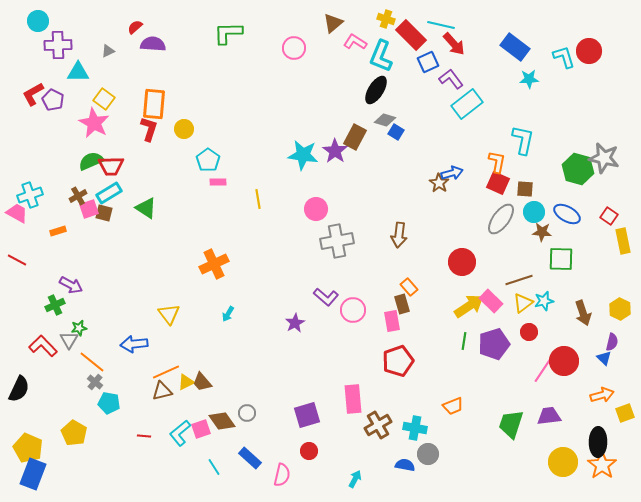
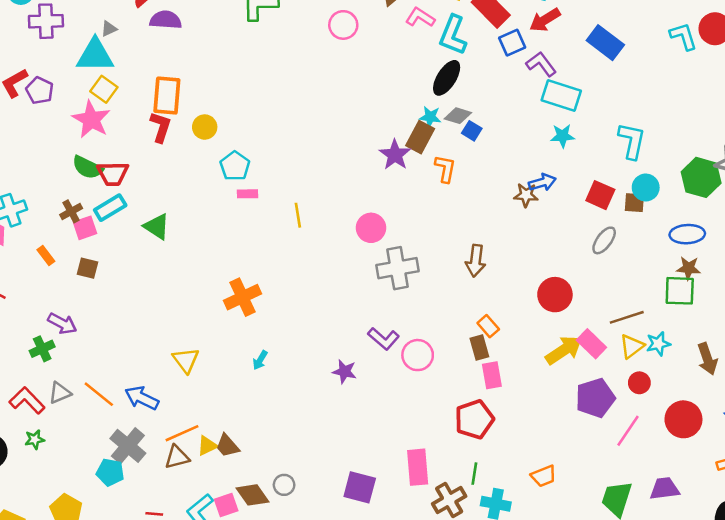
red arrow: (454, 44) -> (545, 20), turned 100
blue rectangle: (515, 47) -> (605, 43), moved
cyan triangle: (78, 72) -> (95, 55), moved, size x1.4
cyan star: (529, 79) -> (563, 136), moved
cyan rectangle: (467, 104) -> (561, 96), turned 56
cyan star: (303, 155) -> (430, 117), moved, size x0.6
green semicircle: (91, 161) -> (87, 167), turned -130
orange L-shape: (497, 162) -> (445, 169), moved
brown star: (439, 183) -> (526, 195), turned -30
cyan circle: (534, 212) -> (646, 187), moved
brown square: (104, 213) -> (87, 268), moved
blue ellipse: (567, 214) -> (687, 234), turned -32
gray ellipse: (501, 219) -> (604, 240), size x0.7
orange rectangle: (58, 231) -> (46, 256), turned 70
brown star: (542, 232) -> (689, 268), moved
pink rectangle: (392, 321) -> (492, 375), moved
purple star: (295, 323) -> (345, 371), turned -30
green star: (79, 328) -> (35, 439), moved
gray triangle: (69, 340) -> (60, 393), turned 36
green line: (464, 341) -> (474, 474), moved
blue arrow: (134, 344) -> (142, 398), turned 32
orange line: (92, 362) -> (99, 394), moved
pink line: (543, 370) -> (628, 431), moved
gray cross: (95, 382) -> (128, 446), moved, size x1.8
purple square: (307, 415) -> (360, 487), turned 32

